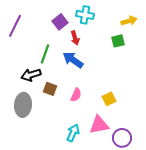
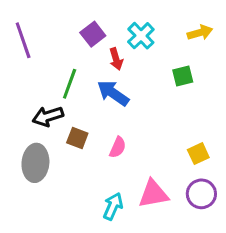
cyan cross: (85, 15) -> (141, 36), moved, turned 36
purple line: (15, 26) -> (23, 40), turned -45
green square: (118, 41) -> (183, 76), moved
yellow square: (109, 99) -> (198, 154), moved
purple circle: (122, 138) -> (201, 194), moved

